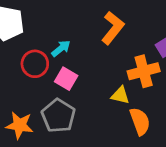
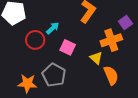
pink square: (66, 79) -> (68, 47), moved
yellow triangle: (120, 95) -> (96, 58), turned 32

